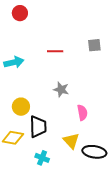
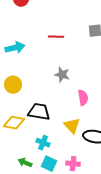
yellow circle: (21, 107) -> (13, 85), moved
black trapezoid: (38, 127) -> (39, 112), turned -80

